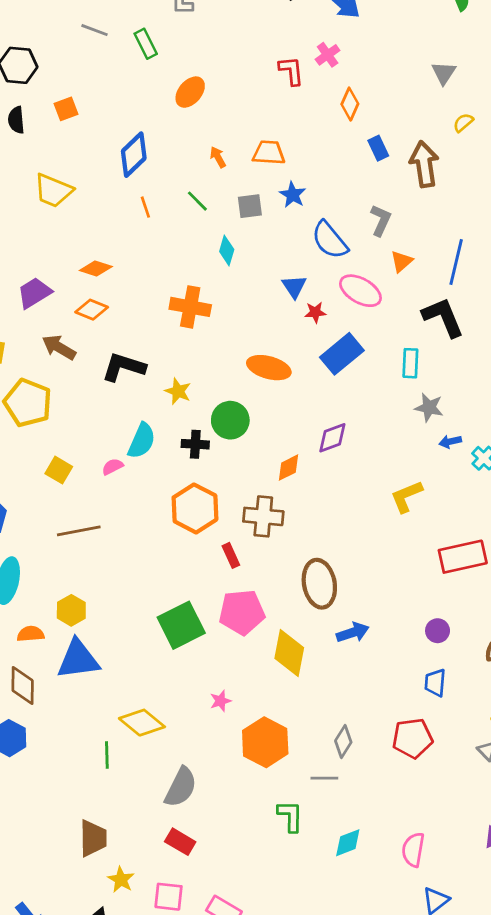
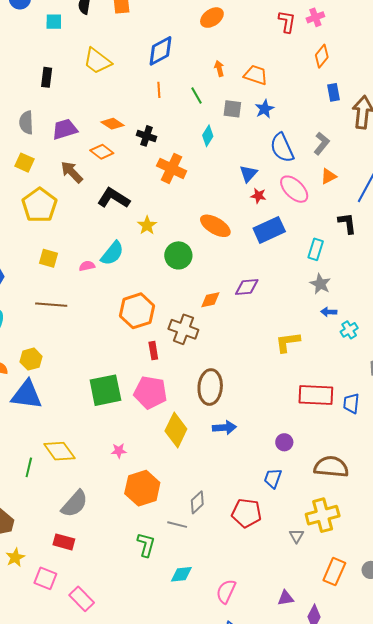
black L-shape: (443, 317) -> (347, 223), size x0.7
black cross: (195, 444) -> (147, 136), moved
yellow square: (59, 470) -> (49, 258), turned -30
red rectangle: (180, 842) -> (64, 542), turned -30

